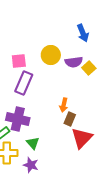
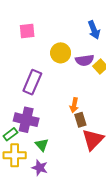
pink square: (19, 61) -> (27, 31), moved
brown rectangle: (70, 119) -> (80, 120), turned -40

